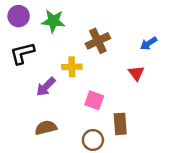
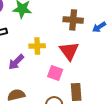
brown cross: (98, 41) -> (73, 20), moved, turned 30
red triangle: (136, 73) -> (69, 51), moved, size x1.5

